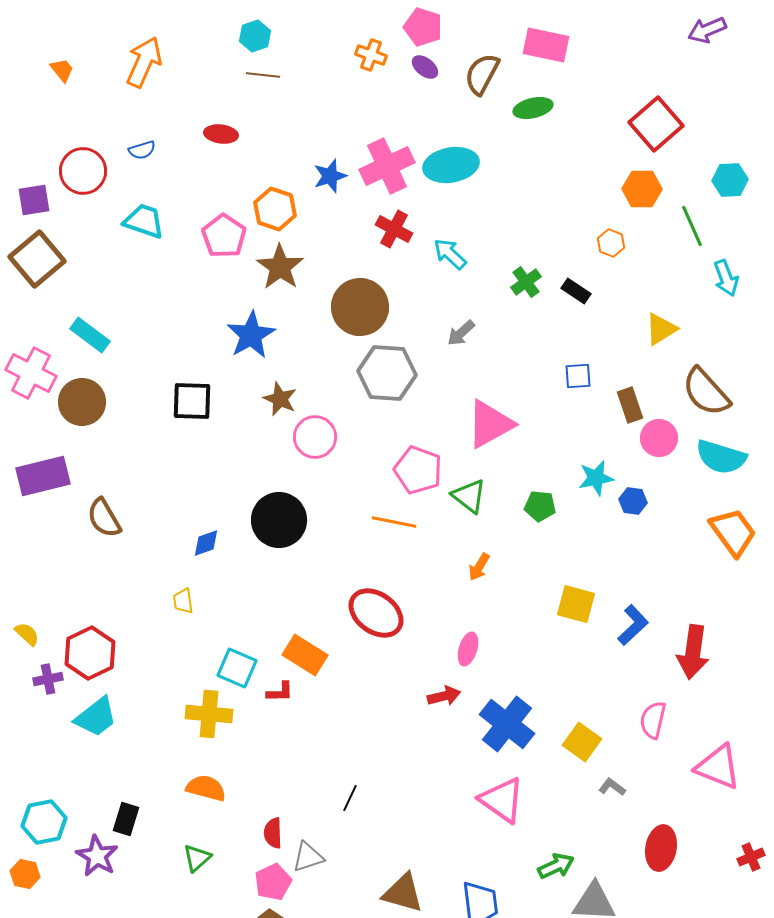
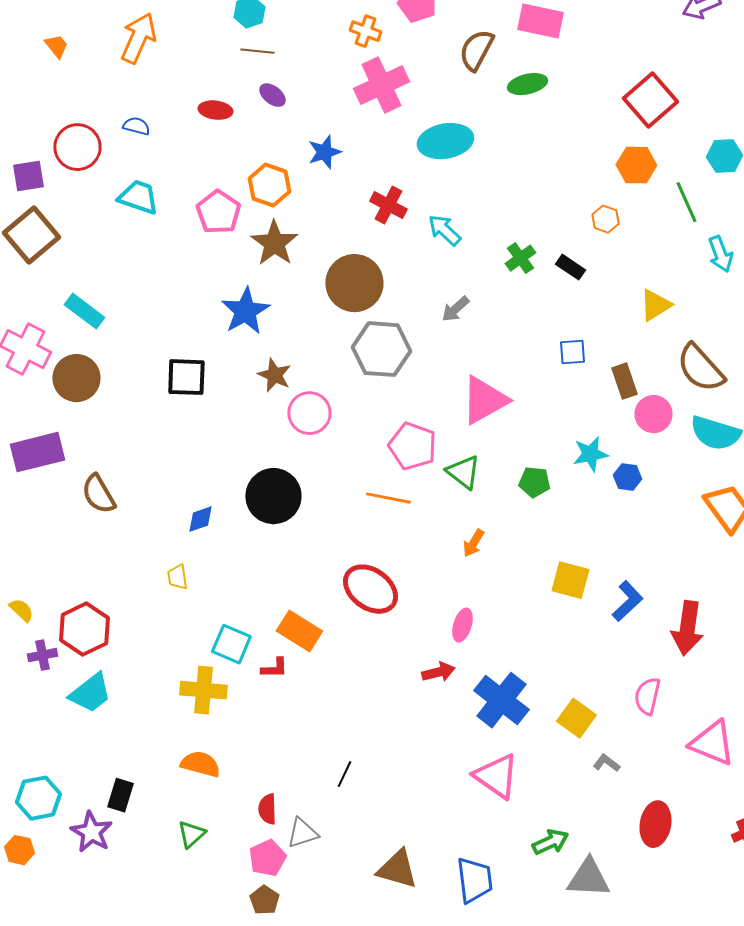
purple ellipse: (425, 67) -> (272, 95), moved
blue semicircle: (142, 150) -> (136, 126), turned -148
pink cross: (387, 166) -> (381, 85), moved

